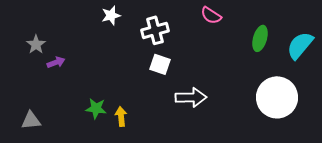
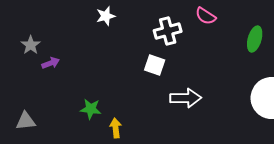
white cross: (155, 30) -> (168, 31), moved
yellow arrow: (121, 116) -> (116, 128), moved

